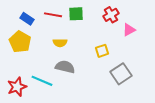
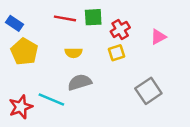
red cross: (111, 15) -> (120, 29), moved
blue rectangle: (27, 19) -> (15, 23), moved
yellow square: (102, 51) -> (116, 53), moved
gray semicircle: (65, 67) -> (80, 82), turned -30

